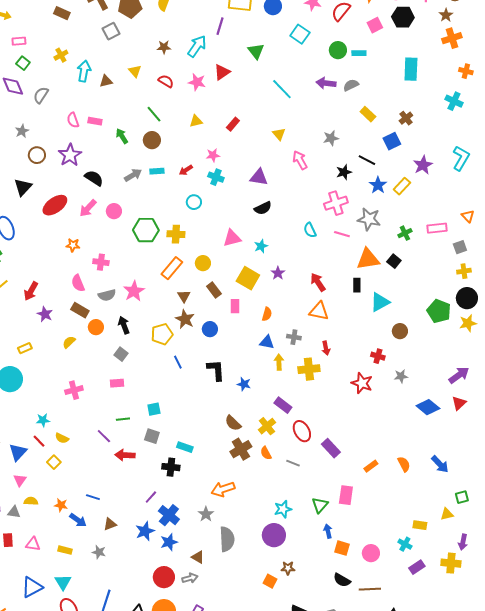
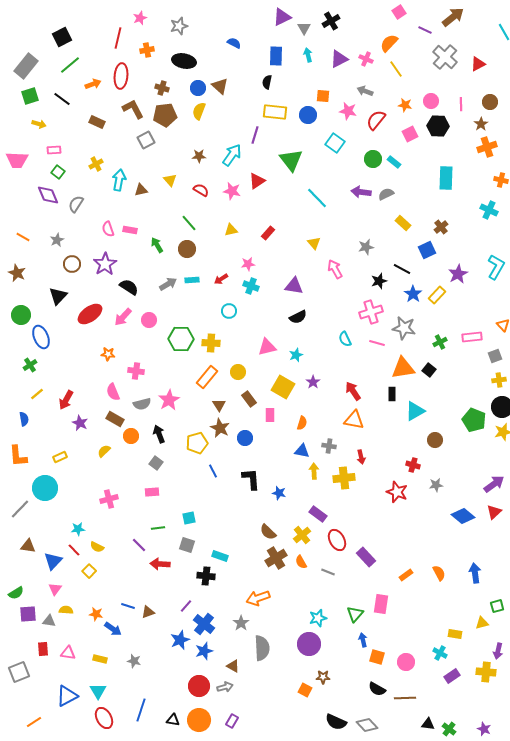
green triangle: (256, 51) -> (291, 160), size x1.4
cyan rectangle: (359, 53) -> (394, 162), turned 40
blue arrow: (440, 464) -> (475, 573), turned -144
brown triangle: (110, 524) -> (148, 612), moved

